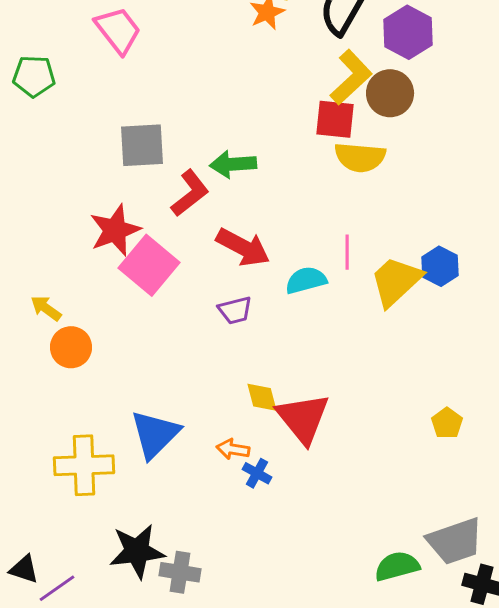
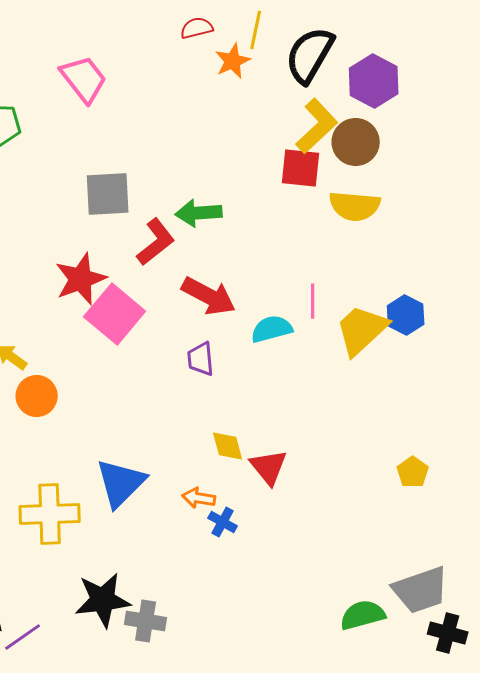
yellow semicircle: (360, 157) -> (355, 206), moved
purple trapezoid: (235, 310) -> (201, 359), turned 99
red triangle: (303, 418) -> (269, 467), size x0.7

